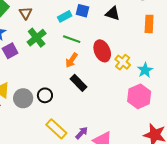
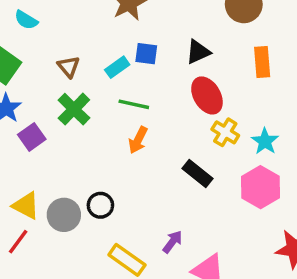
brown triangle: (26, 13) -> (69, 67), moved
black triangle: (113, 13) -> (198, 52), turned -35
red ellipse: (102, 51) -> (207, 95), moved
black rectangle: (78, 83) -> (197, 173), moved
purple arrow: (82, 133) -> (172, 242), moved

